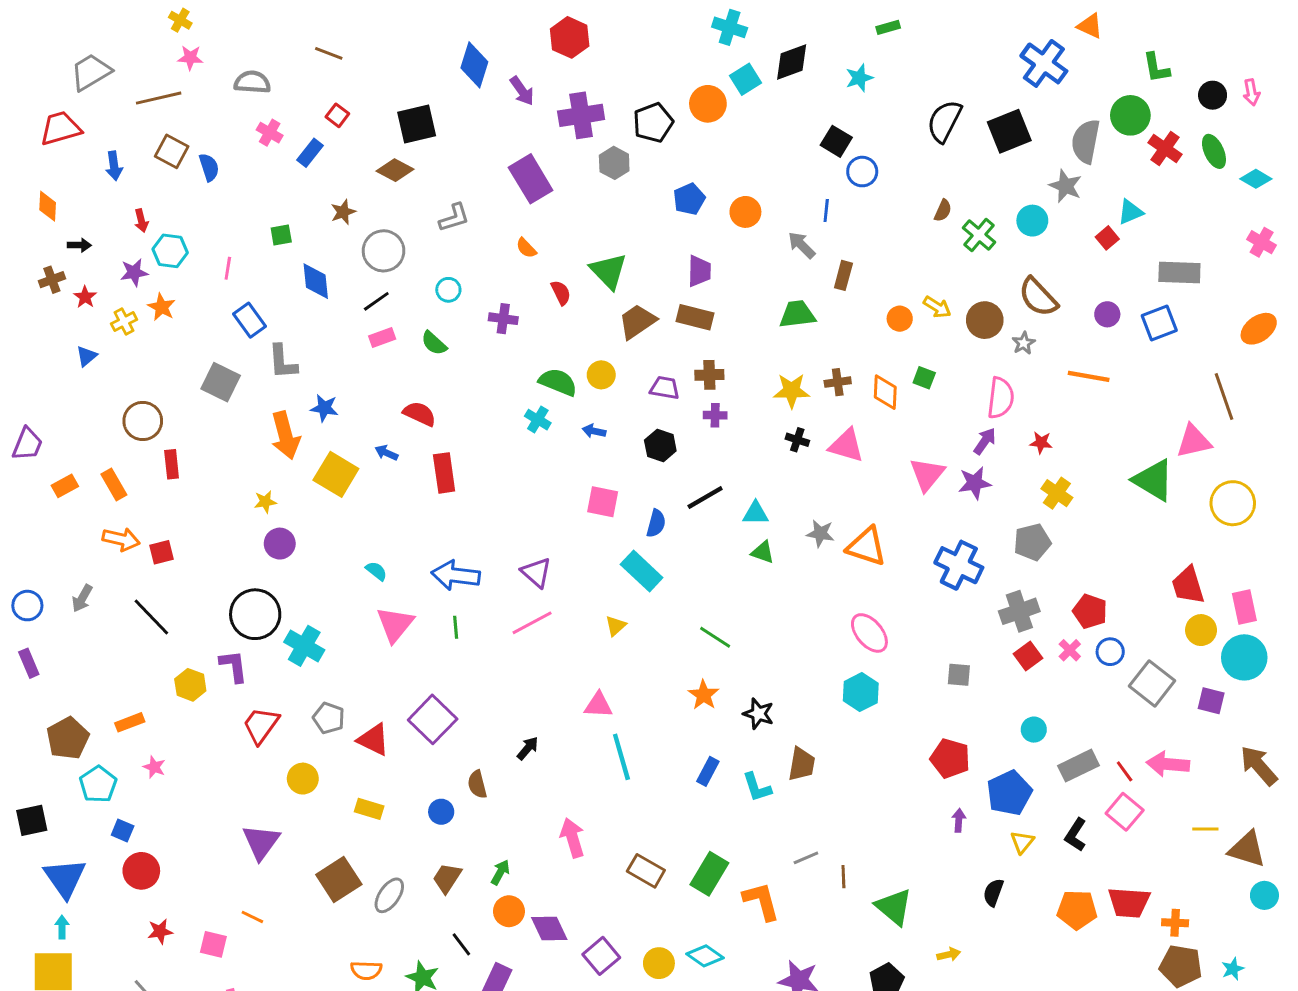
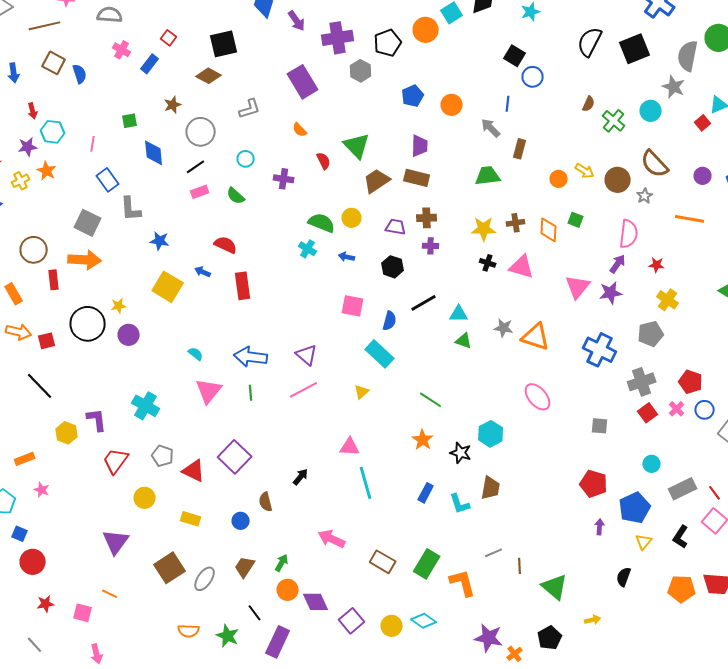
orange arrow: (285, 435) -> (85, 260), moved, turned -72
black circle: (255, 614) -> (88, 324), moved
cyan hexagon: (861, 692) -> (491, 434), moved
pink arrow: (572, 838) -> (332, 539), turned -48

